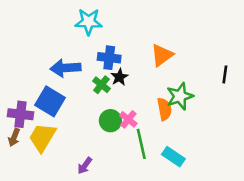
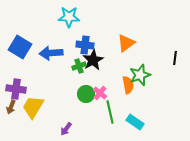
black star: (119, 77) -> (93, 60), size x1.5
green cross: (101, 85) -> (79, 66), turned 32
blue square: (50, 101) -> (20, 47), moved

